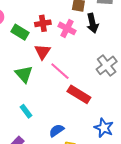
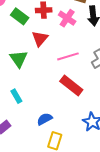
pink line: (60, 71) -> (68, 56), moved, turned -65

